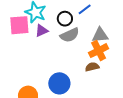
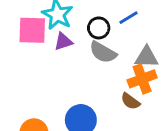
gray semicircle: (70, 35) -> (103, 52), turned 48
brown semicircle: (92, 67) -> (130, 101), turned -136

